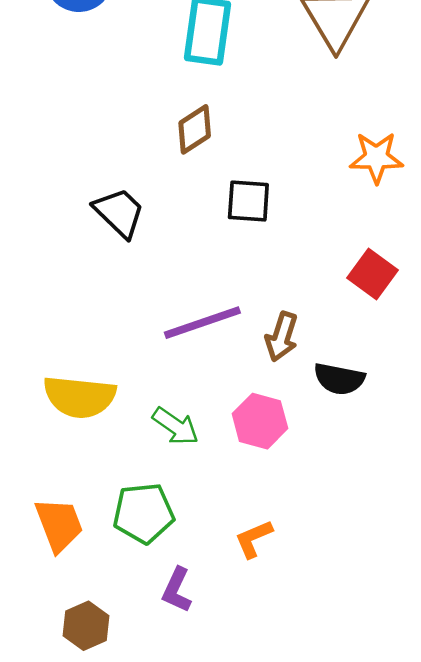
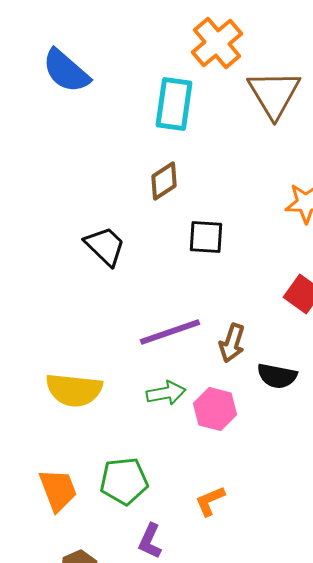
green arrow: (176, 426) -> (166, 393), moved, turned -45

